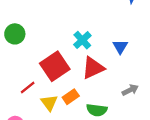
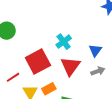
red triangle: (93, 68) -> (70, 66), turned -35
gray arrow: (130, 90) -> (98, 71), moved

